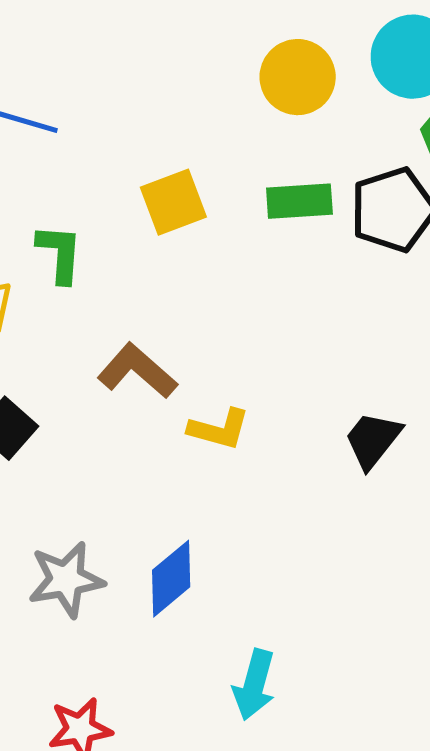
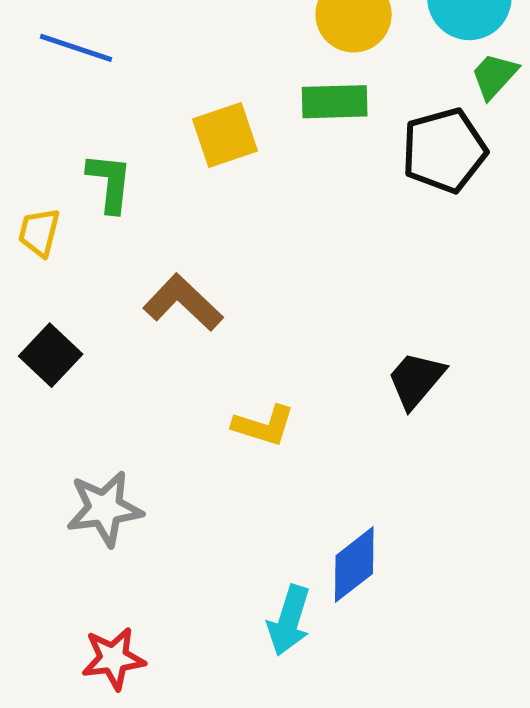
green rectangle: (299, 201) -> (335, 102), moved
yellow L-shape: (219, 429) -> (264, 426), moved
blue diamond: (171, 579) -> (354, 565), moved

